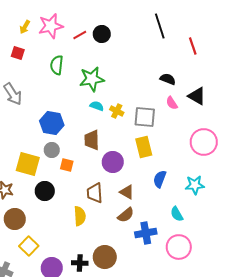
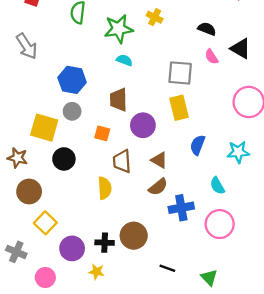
yellow cross: (117, 111) -> (155, 17), moved
orange square: (67, 165) -> (102, 133), moved

